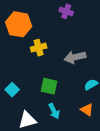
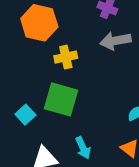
gray arrow: (75, 57) -> (115, 41), moved
green square: (49, 86) -> (61, 99), moved, size x1.4

